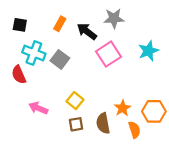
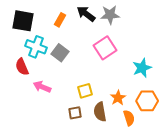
black square: (20, 25) -> (23, 21), size x1.6
black arrow: (87, 31) -> (86, 14), moved
cyan star: (148, 51) -> (142, 68), moved
yellow square: (75, 101) -> (85, 91), moved, turned 35
pink arrow: (38, 108) -> (42, 87), moved

